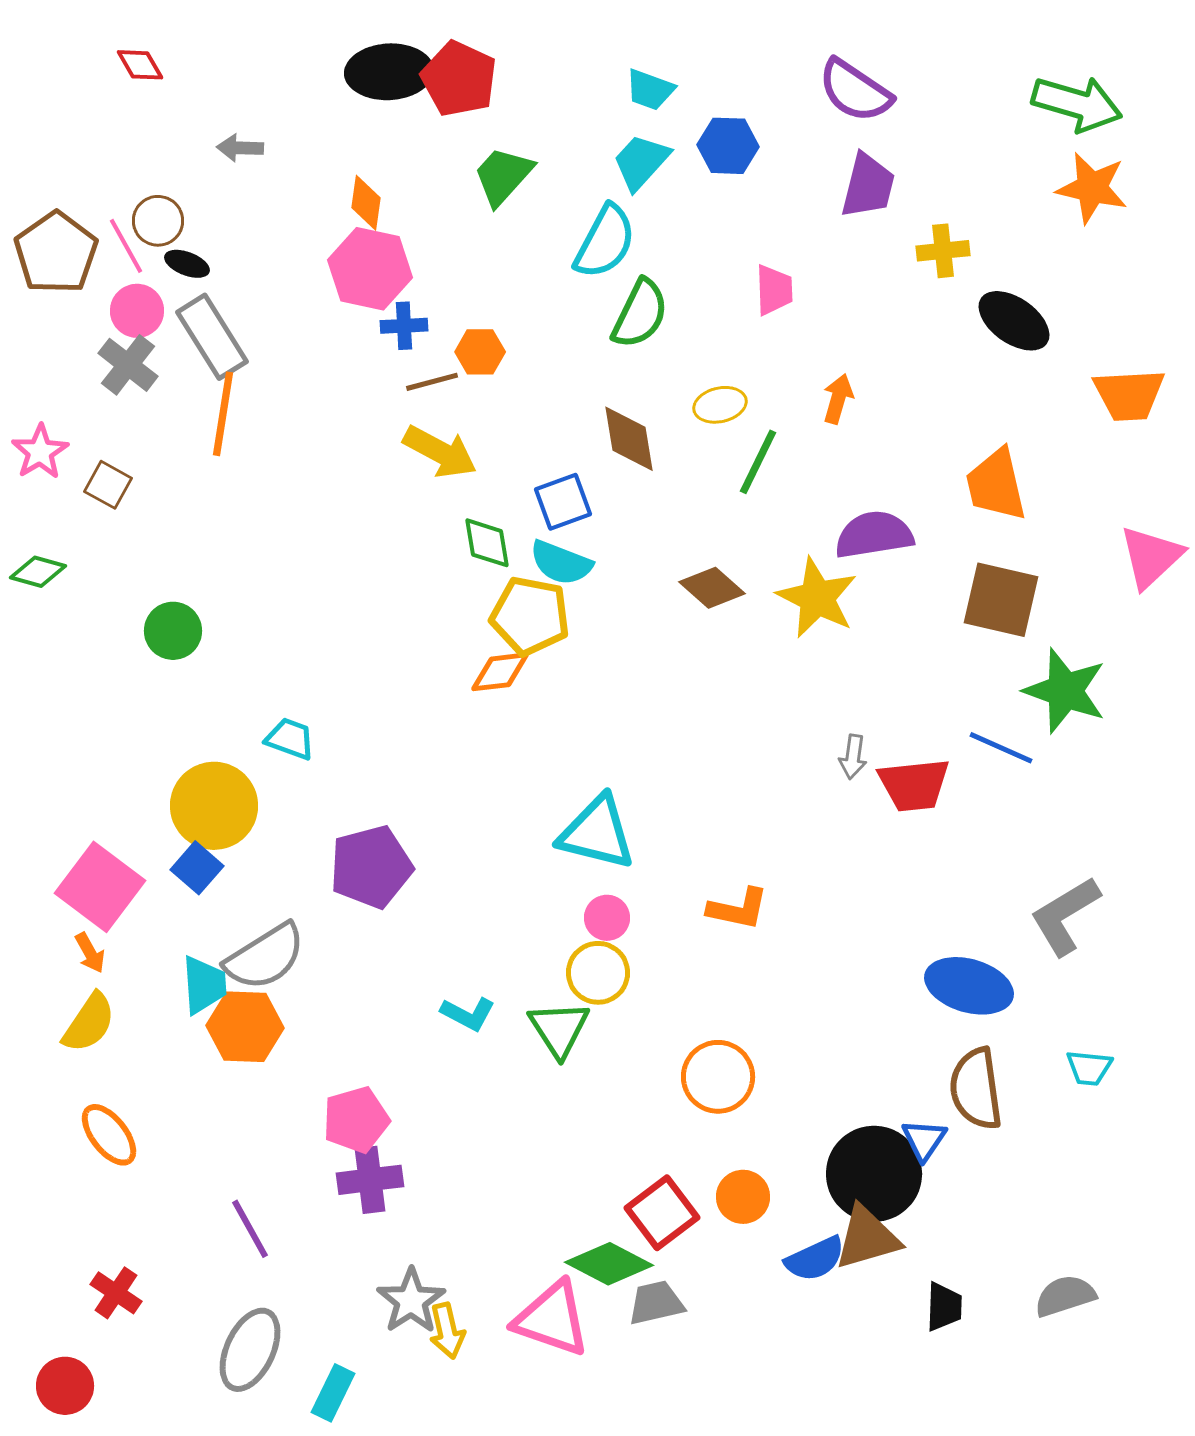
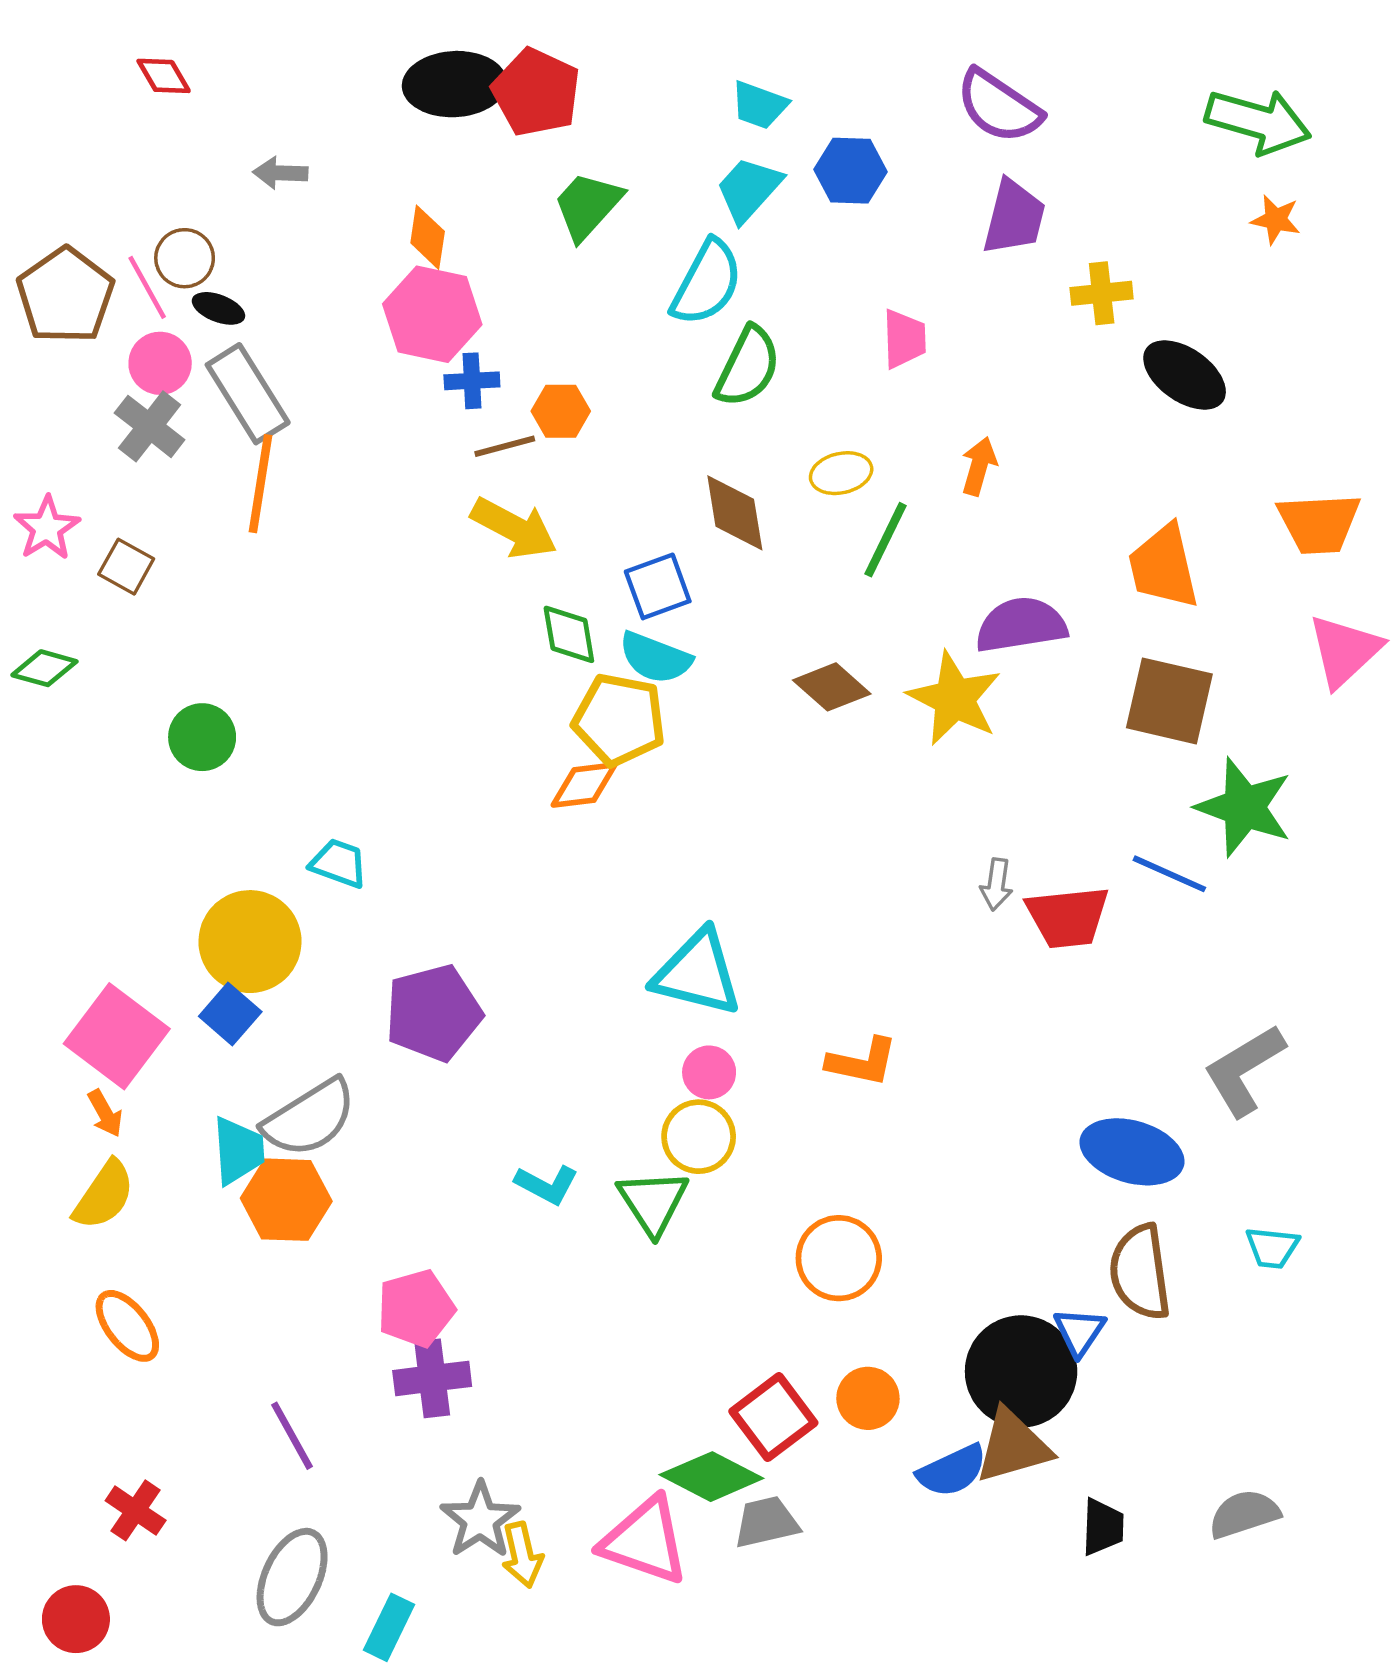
orange star: (1092, 188) -> (1276, 220), size x0.6
orange trapezoid: (1129, 395) -> (1319, 523), moved

